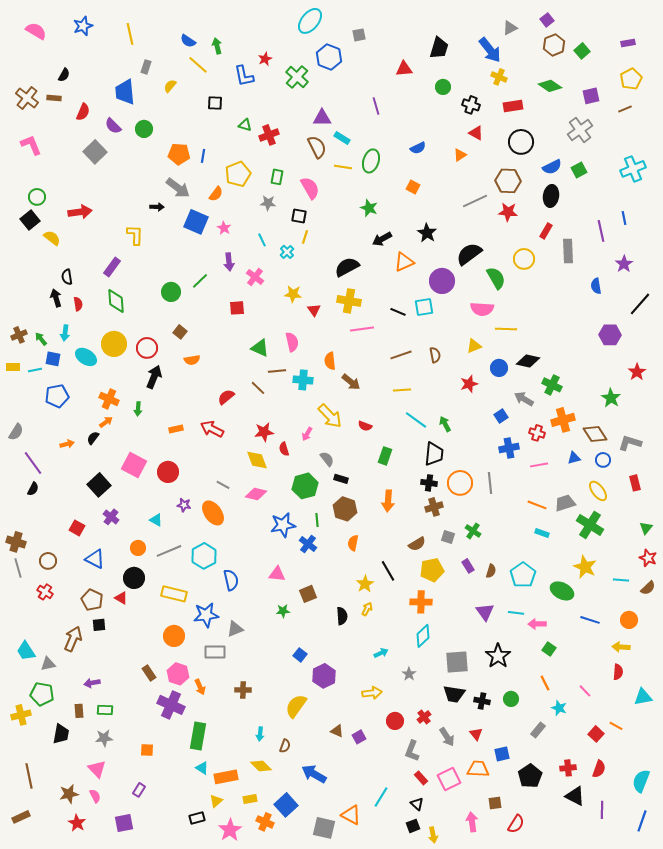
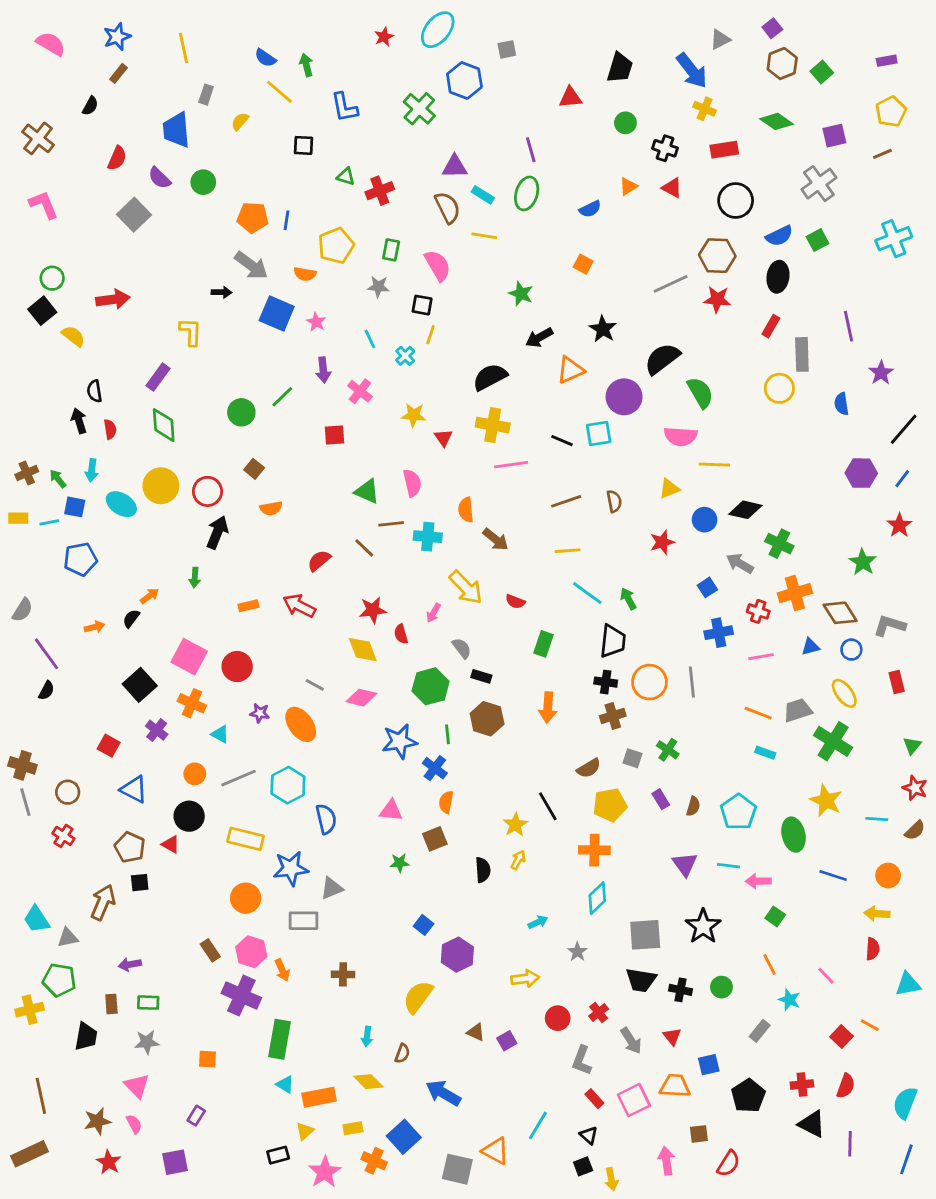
red star: (265, 59) -> (384, 37), moved
brown rectangle: (54, 98) -> (119, 73), moved, turned -56
orange triangle: (460, 155) -> (628, 186), moved
green ellipse: (371, 161) -> (527, 193), moved
orange semicircle: (216, 194) -> (305, 274), turned 63
blue line: (624, 218) -> (902, 479), moved, turned 48
yellow circle: (524, 259) -> (779, 388), moved
orange cross: (109, 399) -> (192, 703), moved
orange semicircle: (353, 543) -> (446, 802), moved
green ellipse: (562, 591) -> (793, 835), turned 50
brown rectangle: (21, 817) -> (30, 1154), size x1.4

